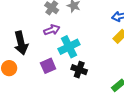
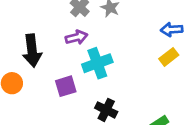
black cross: (79, 70) -> (106, 110), moved

